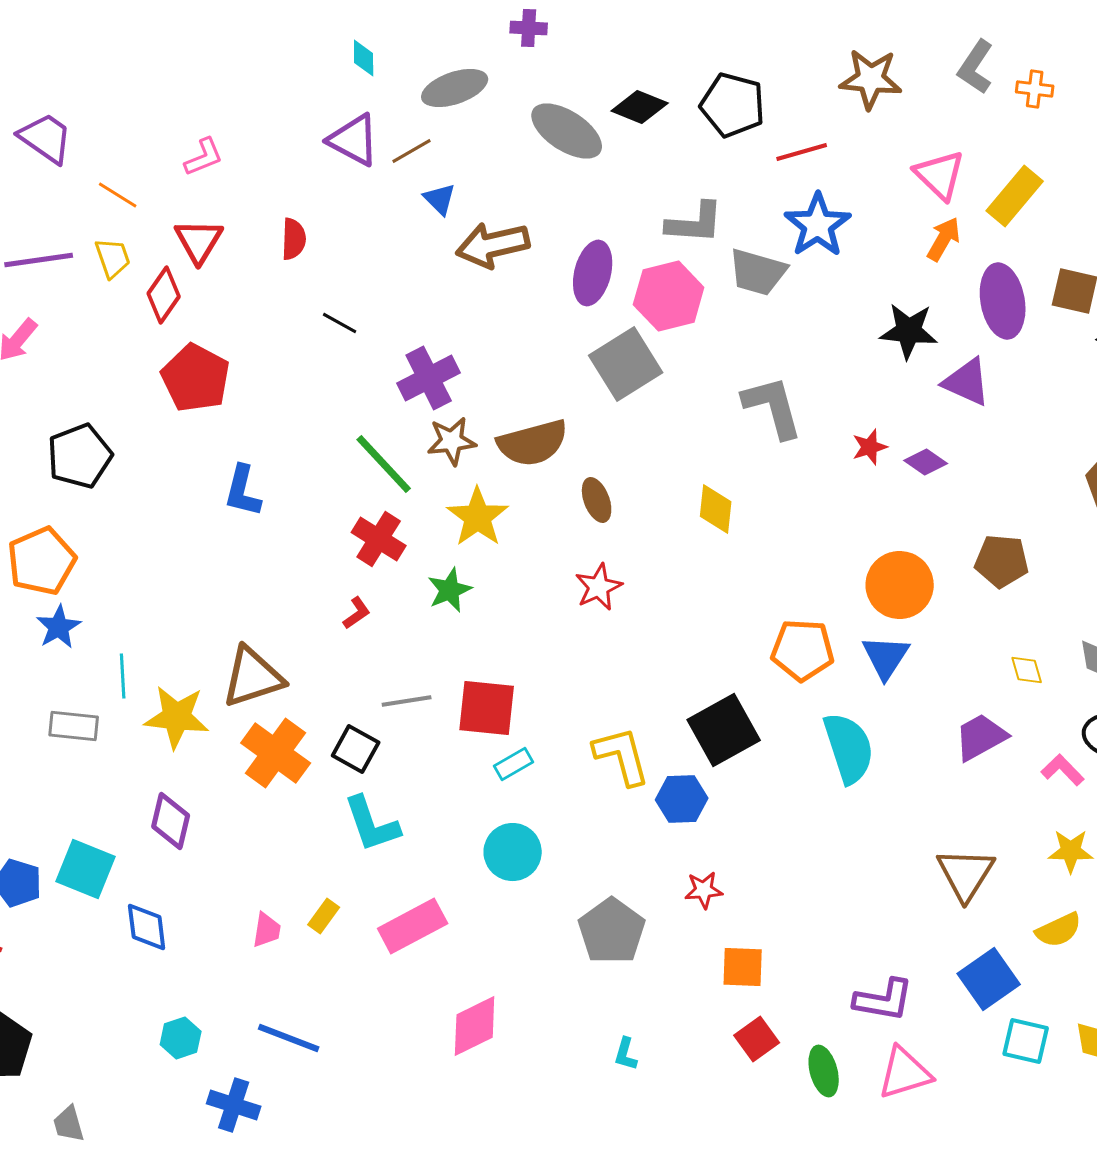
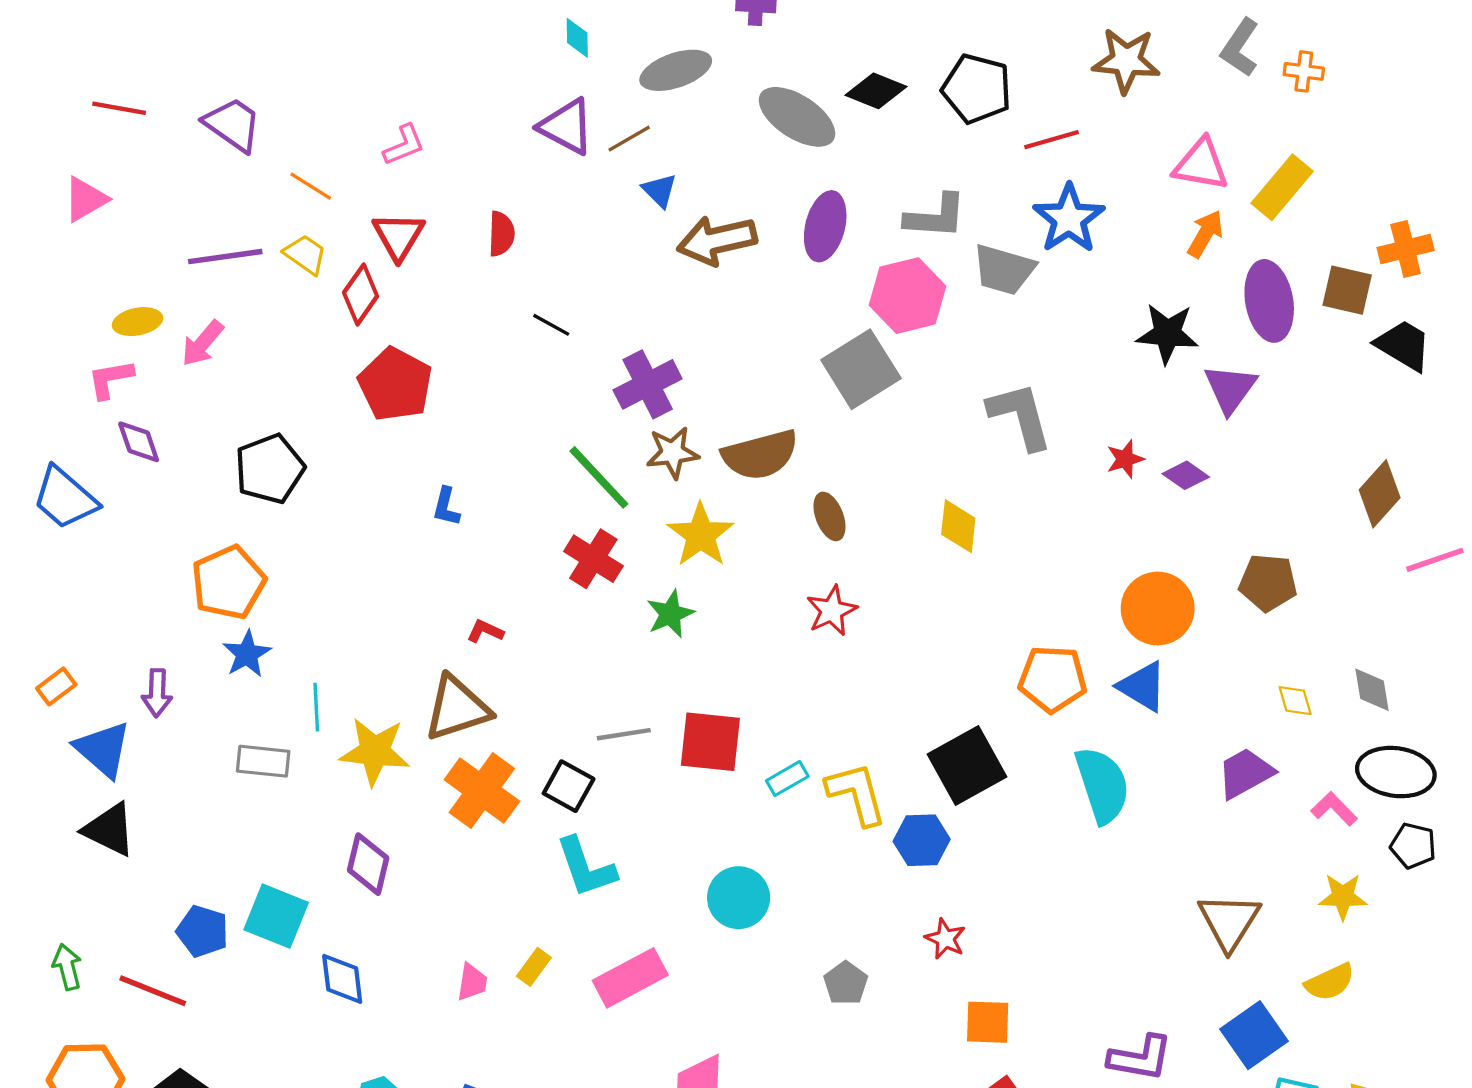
pink triangle: (940, 175) -> (1201, 165), turned -34
yellow trapezoid: (113, 258) -> (305, 254), turned -36
purple ellipse: (593, 273) -> (825, 226), moved
purple triangle: (967, 382) -> (1230, 389), turned 42
blue L-shape: (243, 491) -> (446, 507), size x0.7
red L-shape: (357, 613) -> (485, 631), moved, turned -120
blue triangle: (886, 657) -> (1142, 686), turned -32
cyan rectangle: (514, 764) -> (787, 779), moved
red star: (704, 890) -> (945, 939), turned 30
gray pentagon: (612, 931) -> (846, 983), size x0.6

